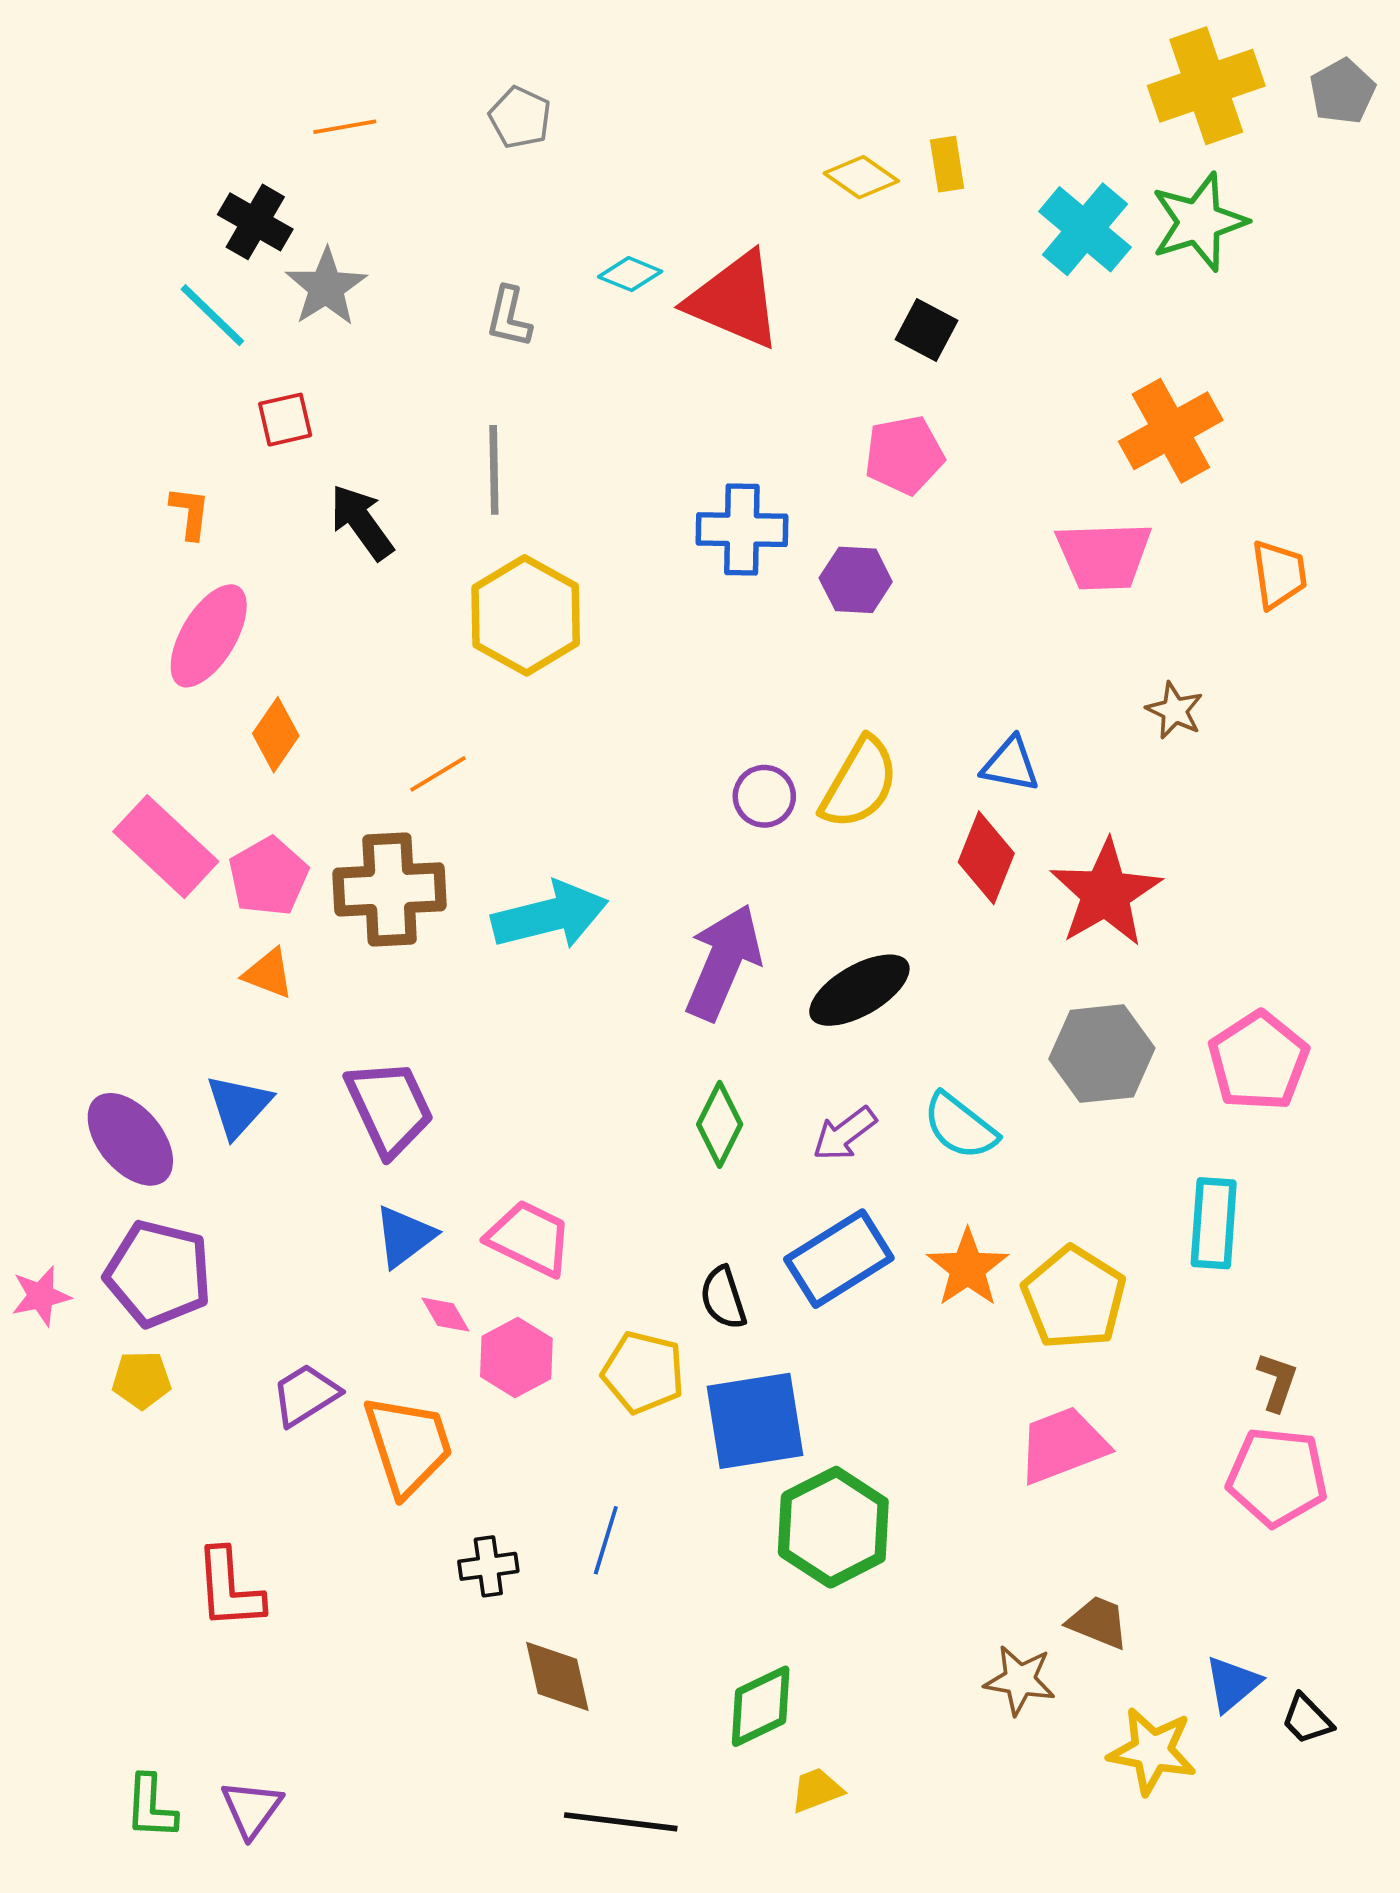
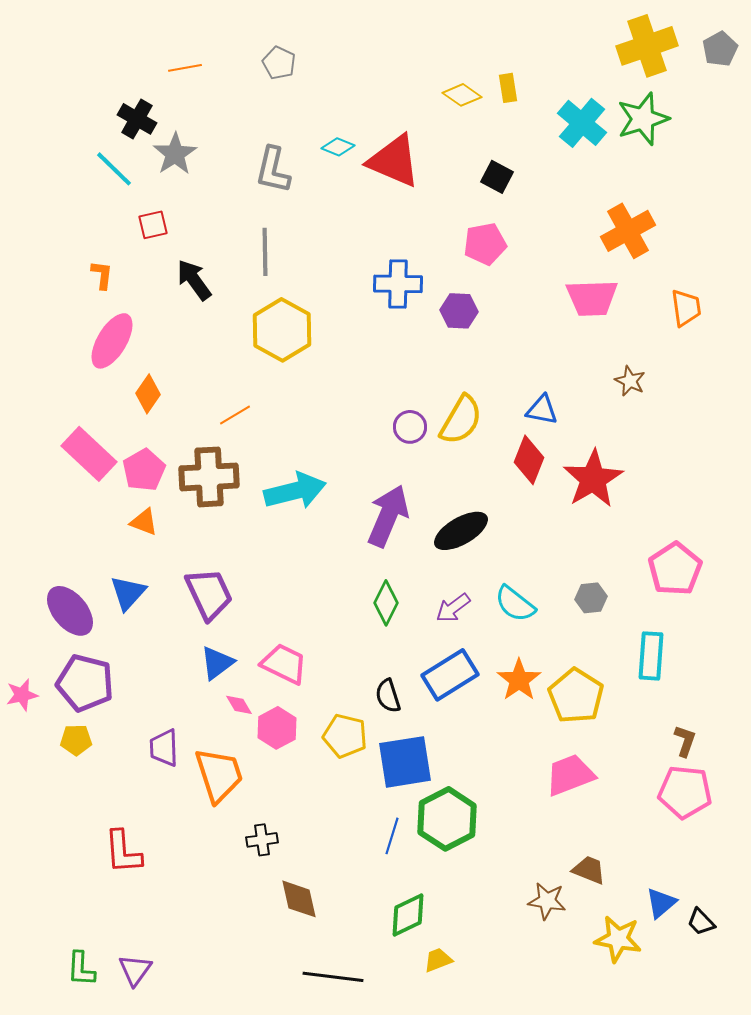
gray L-shape: (509, 317) -> (273, 170), size x1.4
gray hexagon: (1102, 1054) -> (591, 598), moved, size x0.6
purple trapezoid: (306, 1395) -> (164, 748), turned -60
blue line: (606, 1540) -> (392, 836), moved

